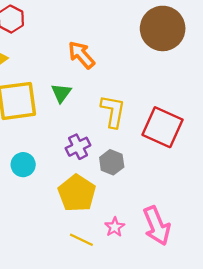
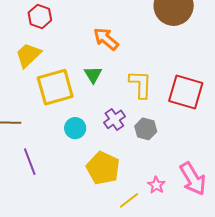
cyan circle: (23, 165) -> (75, 128), moved
yellow pentagon: (77, 193) -> (103, 168), moved
yellow line: (81, 240) -> (129, 200), turned -55

